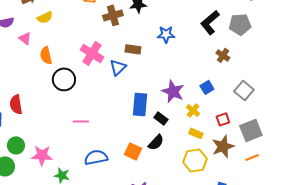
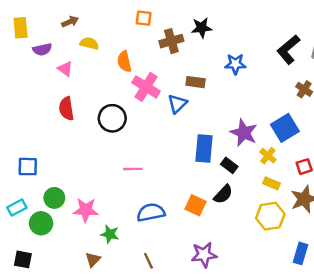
yellow semicircle: (45, 17) -> (89, 43), turned -140
orange semicircle: (46, 55) -> (124, 62), moved
blue square: (207, 87) -> (285, 128), size x1.6
red semicircle: (16, 104) -> (66, 109), moved

